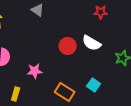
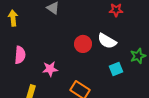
cyan square: (94, 85) -> (116, 69), moved, turned 32

